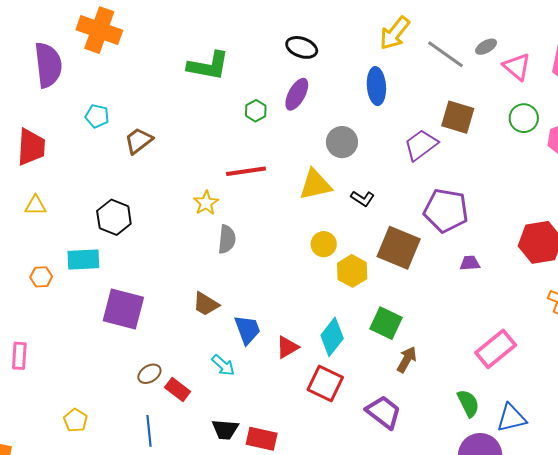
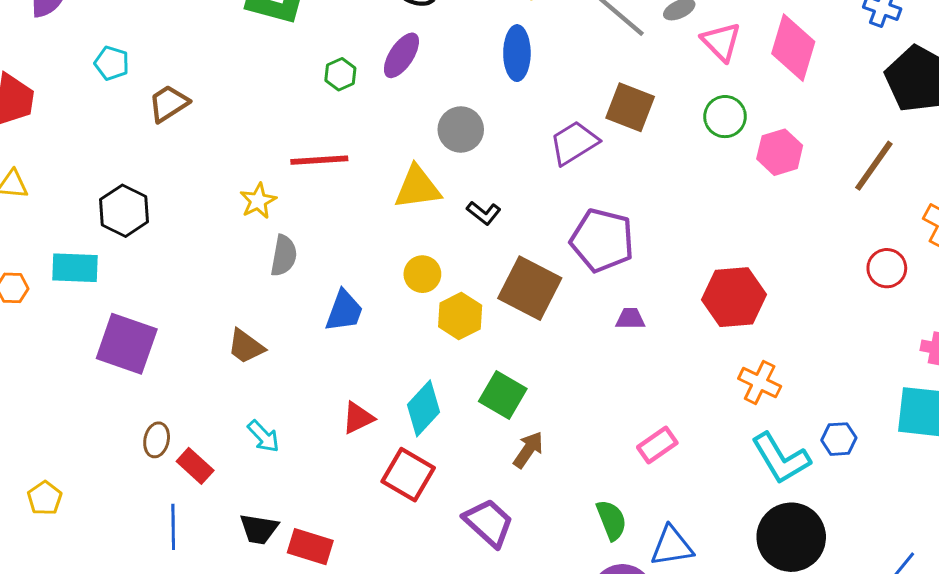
blue trapezoid: (247, 330) -> (344, 311), moved, turned 36
pink rectangle: (496, 349) -> (657, 445), size x0.7
brown ellipse: (149, 374) -> (157, 440), turned -50
blue line: (149, 431) -> (173, 527), moved

